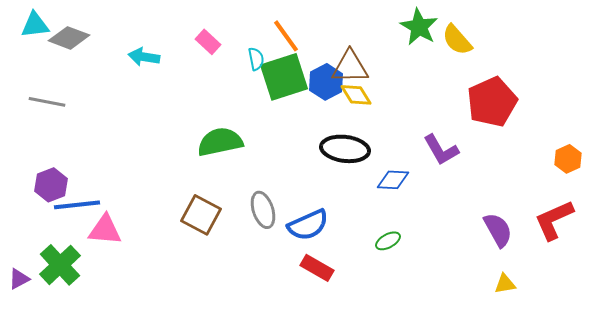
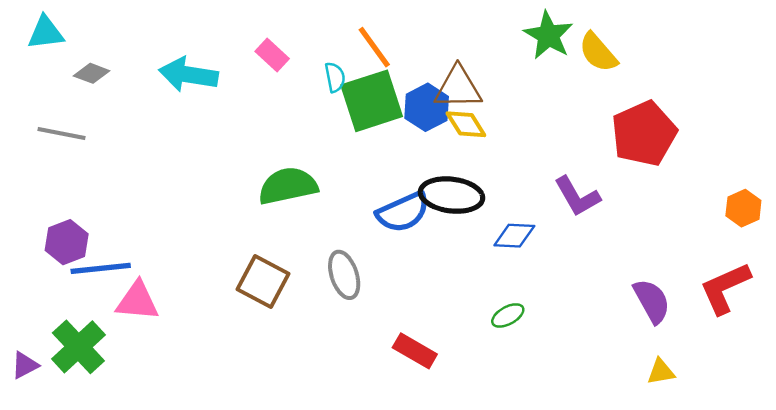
gray diamond: (69, 38) -> (92, 73), moved, size x0.7
cyan arrow: (144, 57) -> (188, 75), size x1.4
blue semicircle: (308, 225) -> (403, 212), moved

